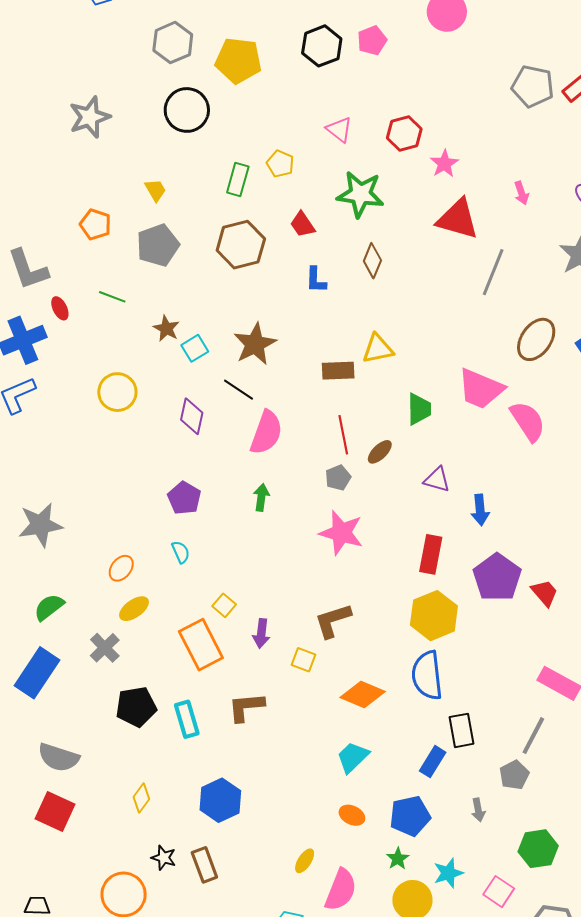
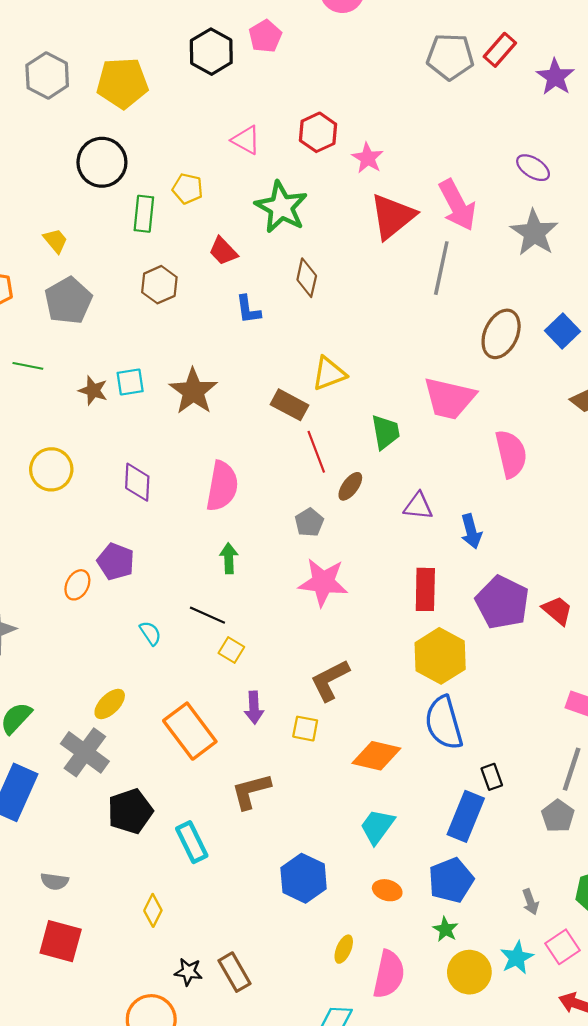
black circle: (187, 110) -> (102, 162), moved
pink arrow: (522, 193) -> (457, 205), moved, size x2.0
green star: (360, 194) -> (281, 207), turned 30
red triangle: (458, 219) -> (393, 216), turned -45
brown hexagon: (241, 245) -> (159, 285), size x0.7
cyan square: (195, 348) -> (130, 382), moved, turned 32
brown rectangle: (338, 371) -> (290, 405), turned 40
black line: (239, 390) -> (207, 615), moved
pink semicircle: (528, 421) -> (511, 454), moved, turned 30
red line: (343, 435) -> (316, 452), moved
purple pentagon: (184, 498) -> (116, 562), moved
orange ellipse: (121, 568) -> (77, 585), moved
yellow square: (224, 605) -> (231, 650), moved
gray cross: (105, 648) -> (85, 752), size x1.4
cyan rectangle: (187, 719) -> (192, 842), moved
black rectangle: (462, 730) -> (492, 777), size x0.7
gray semicircle: (59, 757) -> (54, 881), size x0.6
blue rectangle: (433, 762) -> (466, 816), size x1.4
blue hexagon: (220, 800) -> (304, 878), moved
gray arrow: (478, 810) -> (530, 902), moved
cyan star: (448, 873) -> (517, 958), moved
pink square: (499, 892) -> (563, 947), turned 32

